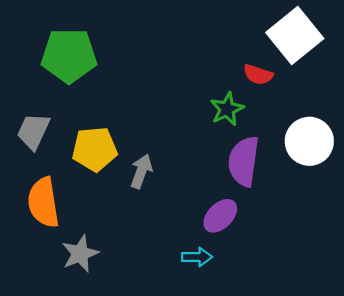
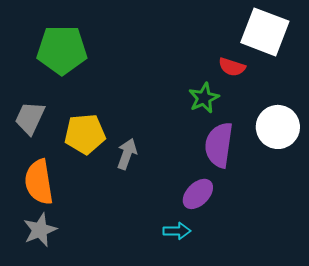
white square: (295, 36) -> (265, 32), turned -30
gray star: (80, 254) -> (40, 230), moved

